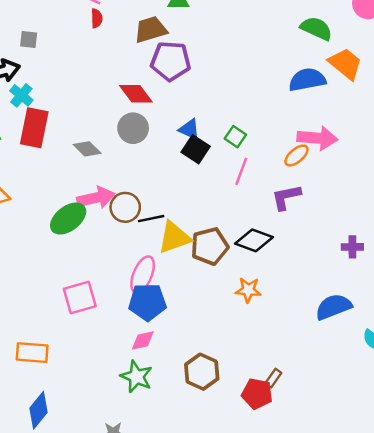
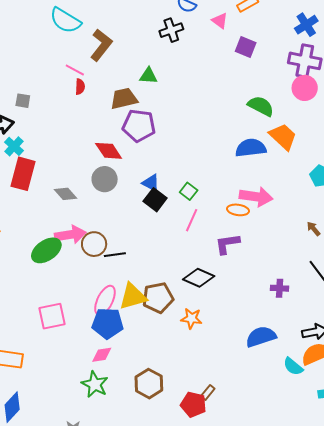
orange ellipse: (296, 155) -> (238, 210), turned 45
yellow triangle: (174, 237) -> (133, 296), moved
brown pentagon: (210, 246) -> (158, 298), moved

